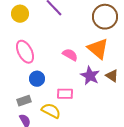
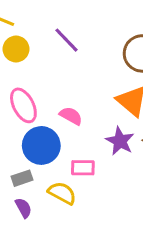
pink semicircle: (70, 55) -> (71, 116), moved
blue circle: (37, 79) -> (41, 145), size x1.6

